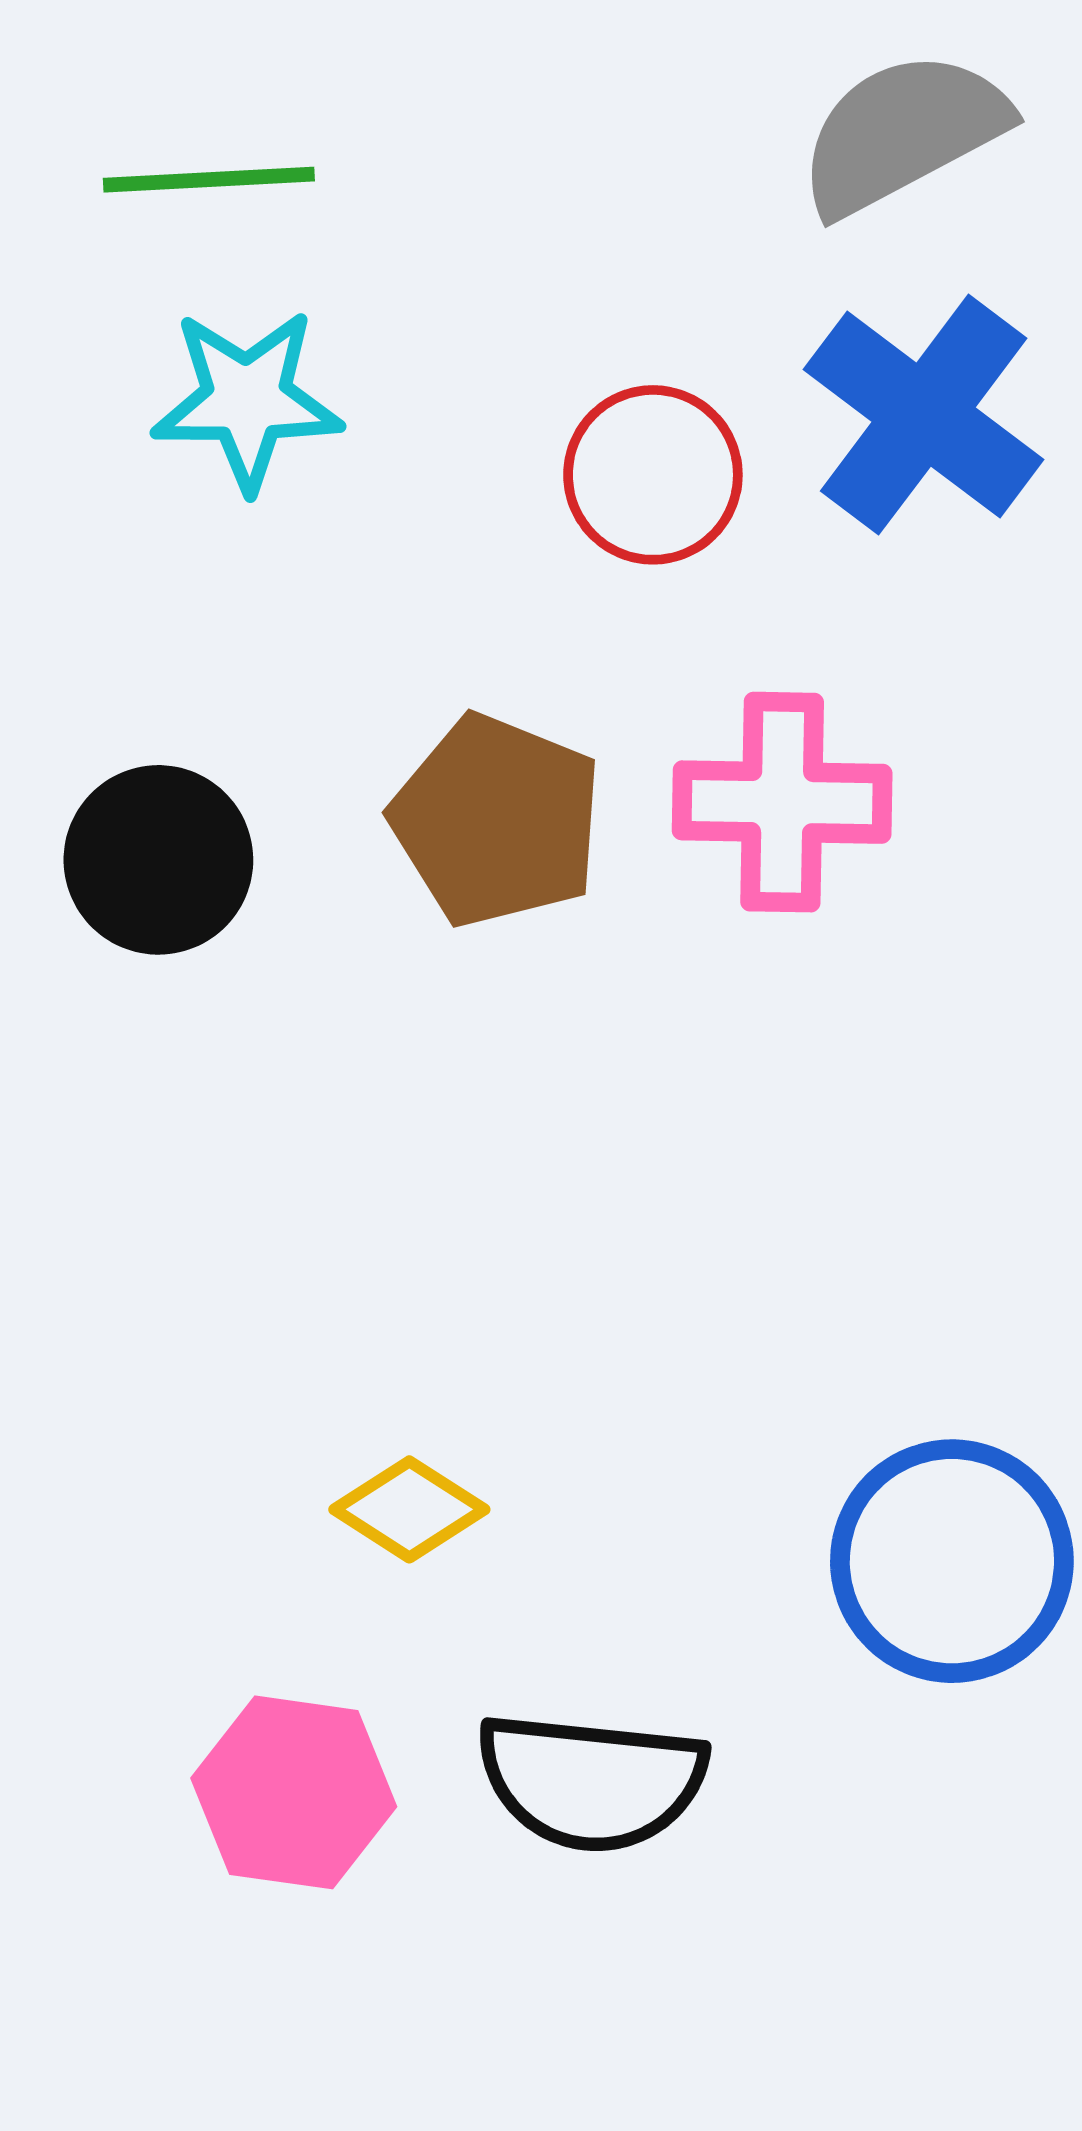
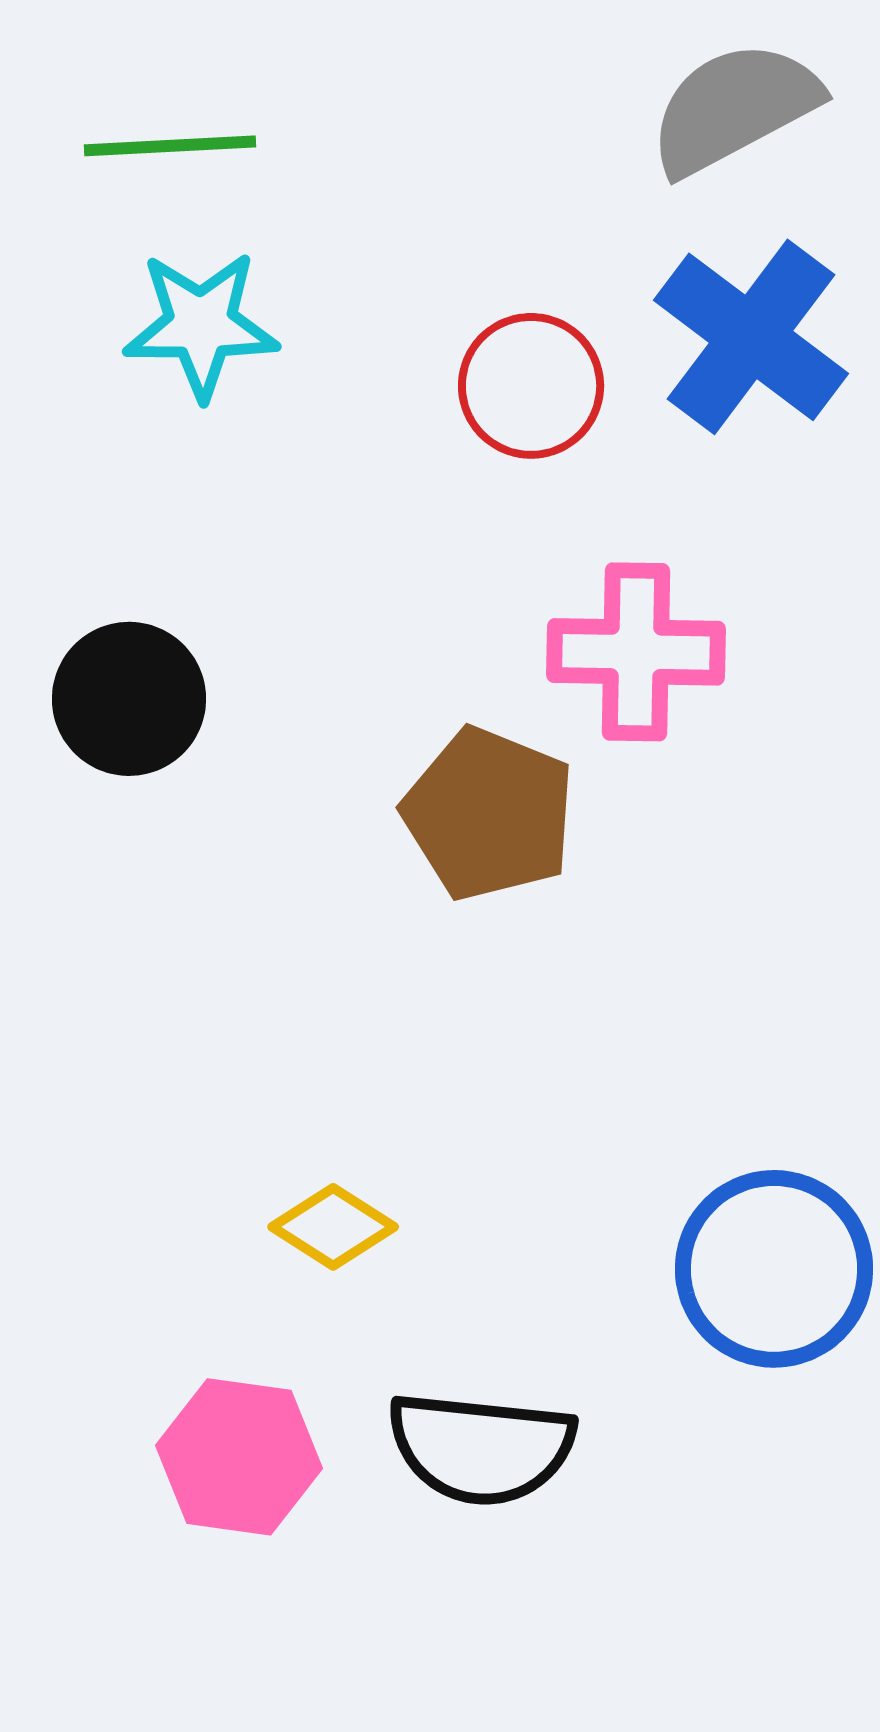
brown pentagon: (497, 821) -> (489, 814), moved

